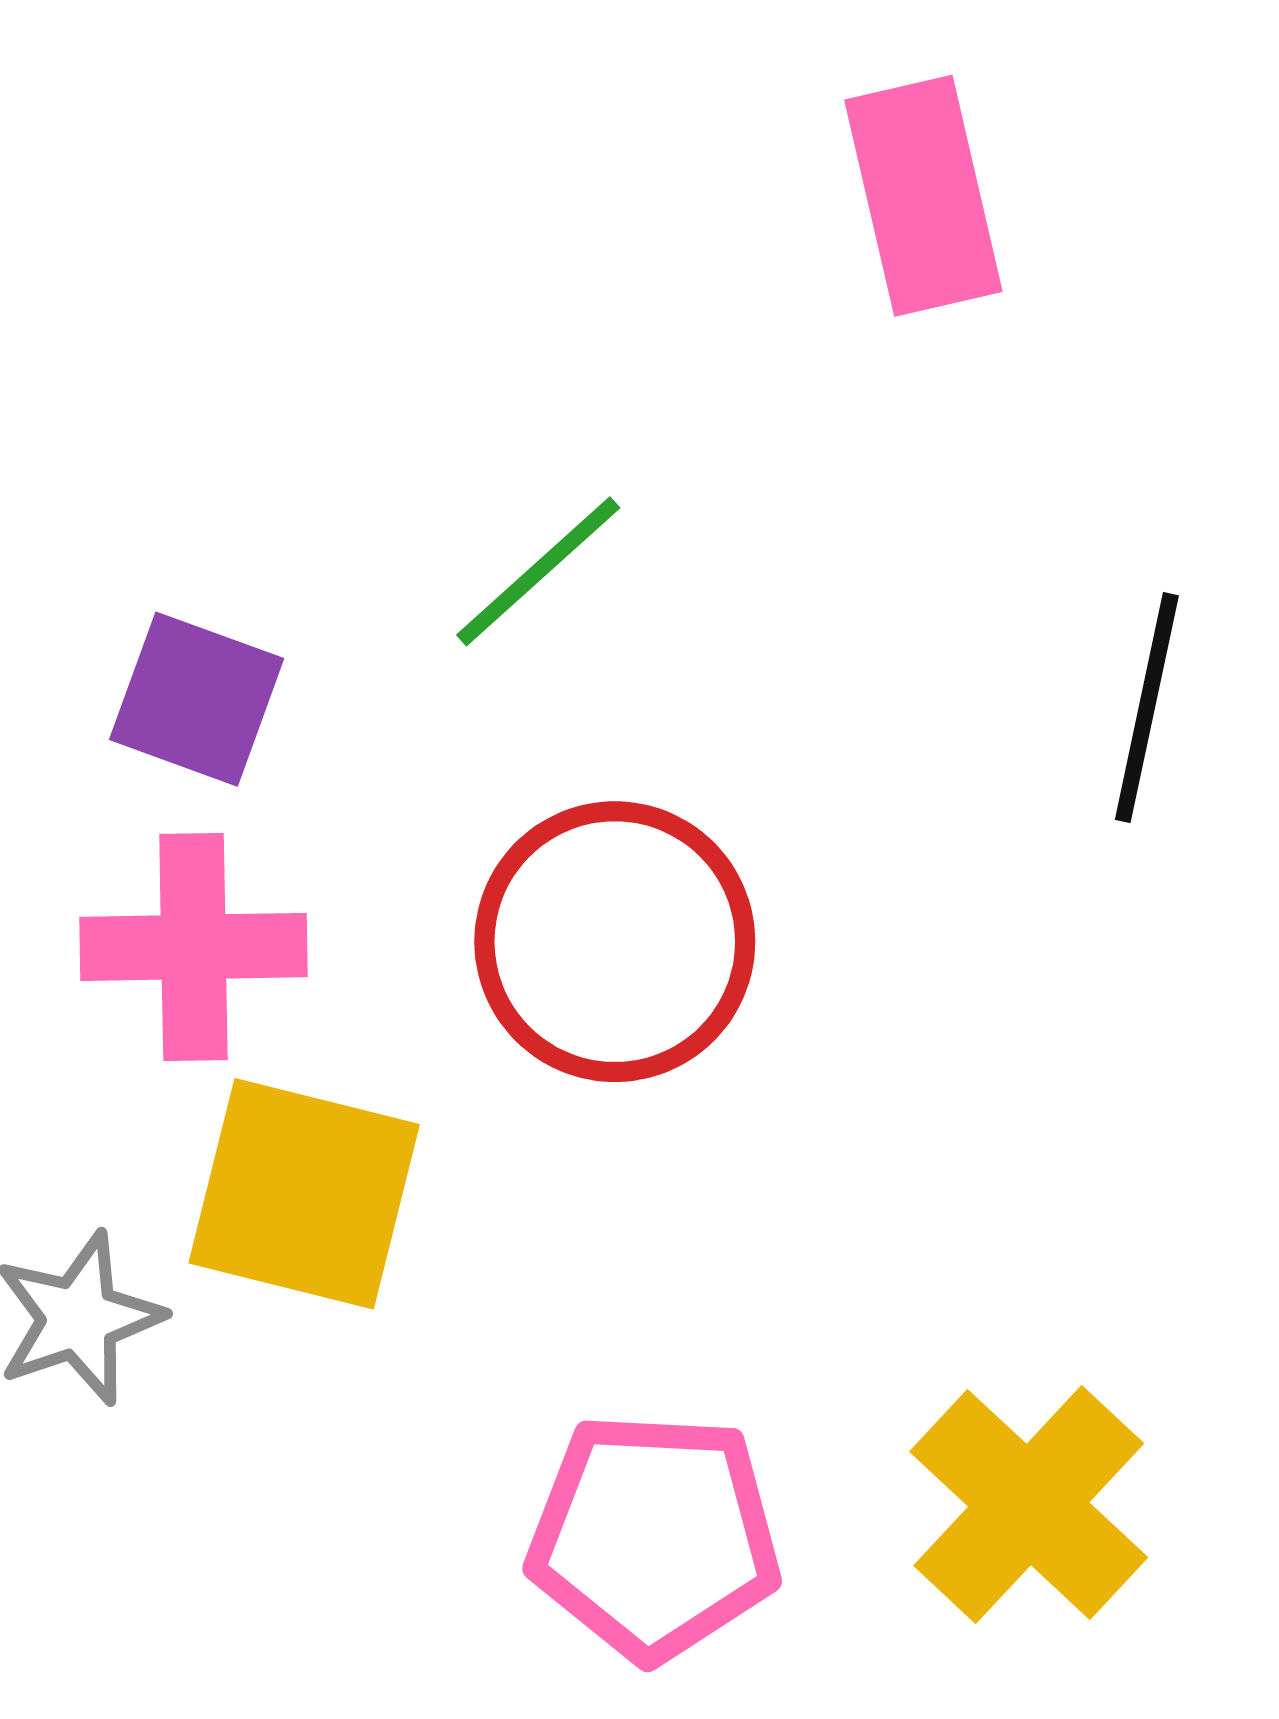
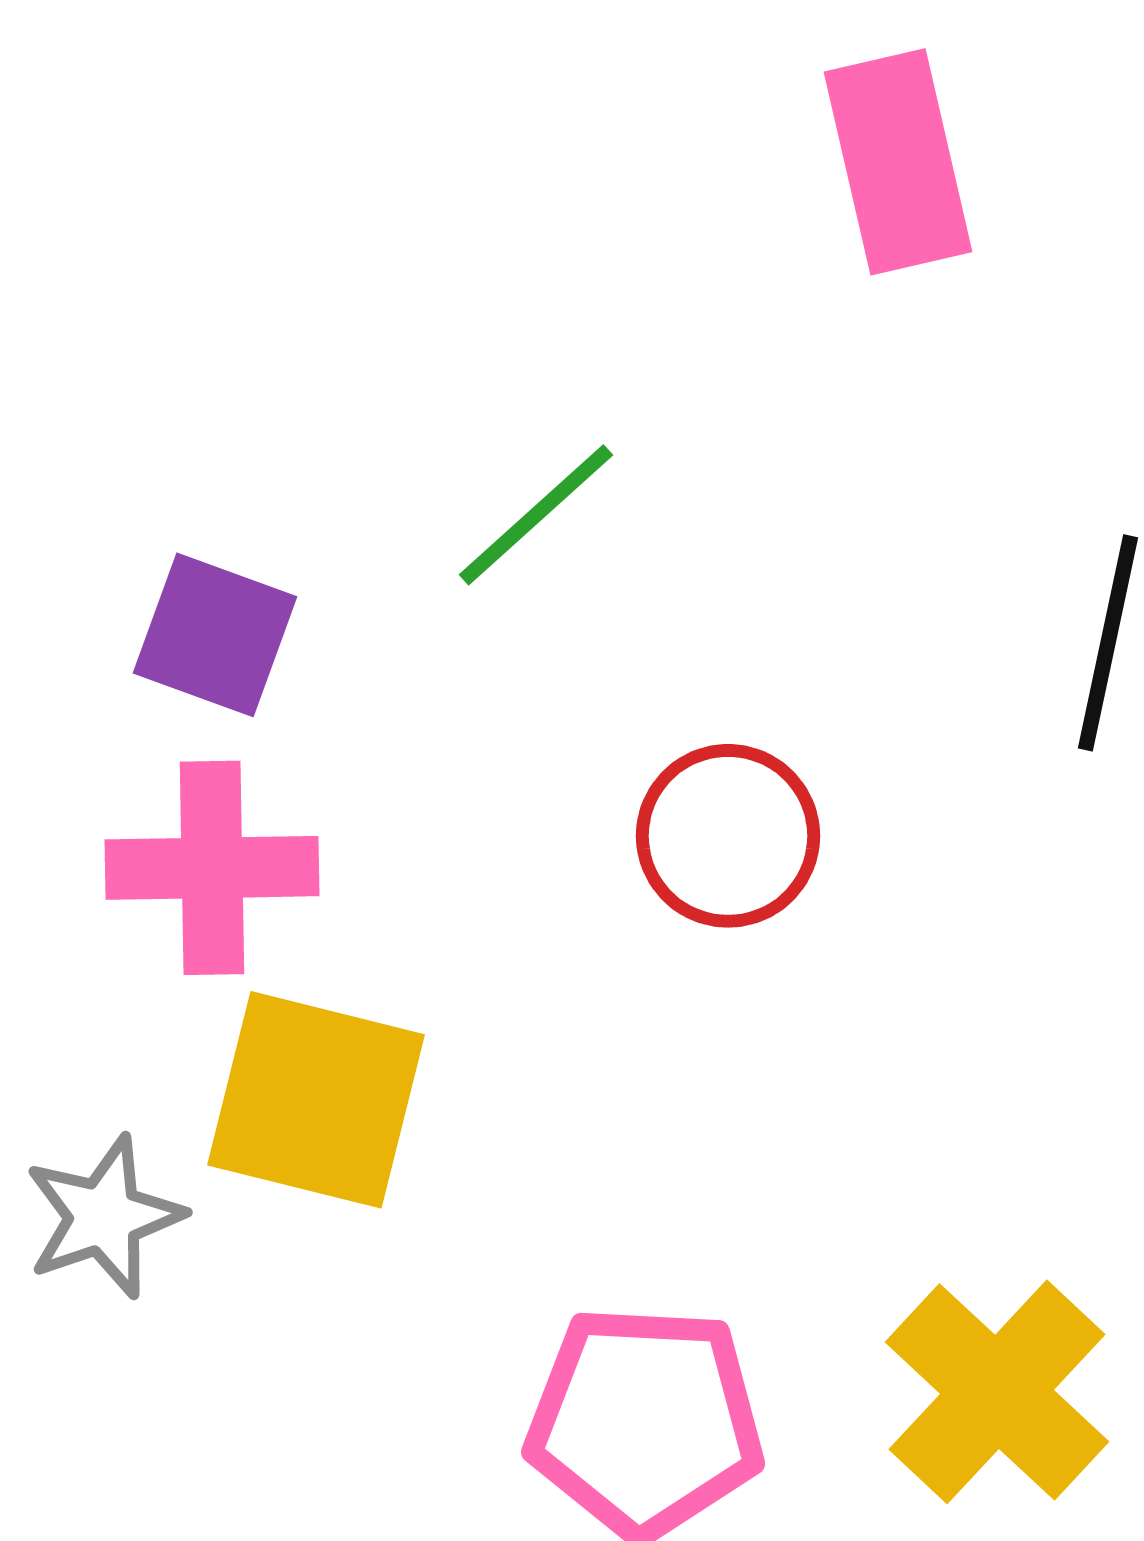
red circle: (615, 942) -> (728, 836), moved, size x0.7

